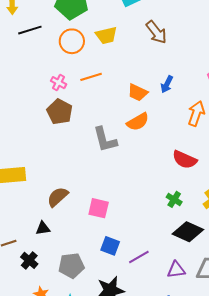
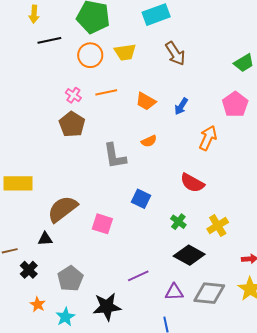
orange trapezoid: (138, 92) -> (146, 101), moved
orange semicircle: (138, 122) -> (149, 141), size x0.7
brown semicircle: (58, 197) -> (63, 209), size x1.4
blue square: (110, 246) -> (141, 199), moved
gray pentagon: (71, 266) -> (70, 279), turned -30

